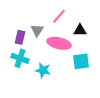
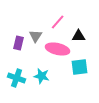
cyan cross: (20, 58) -> (17, 78), moved

